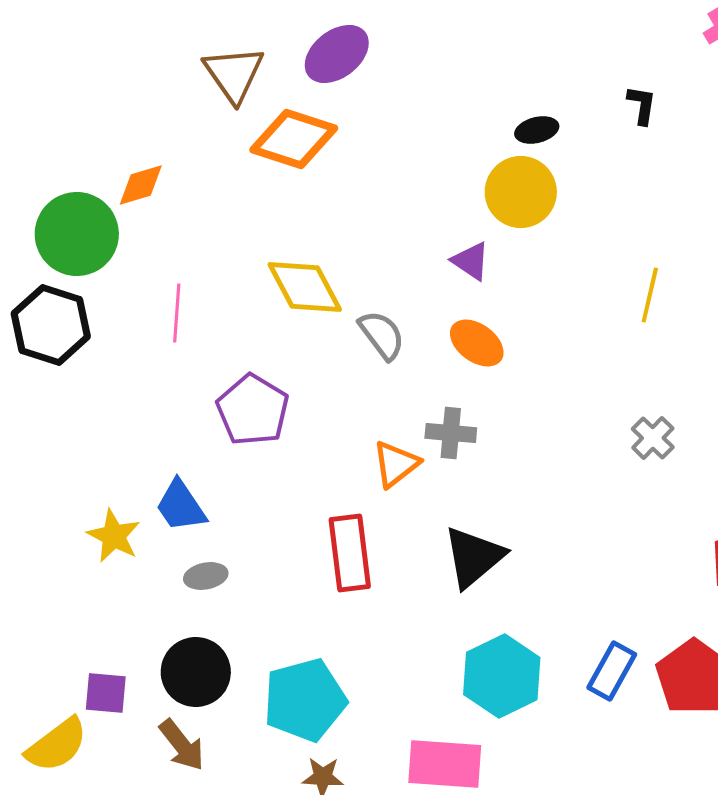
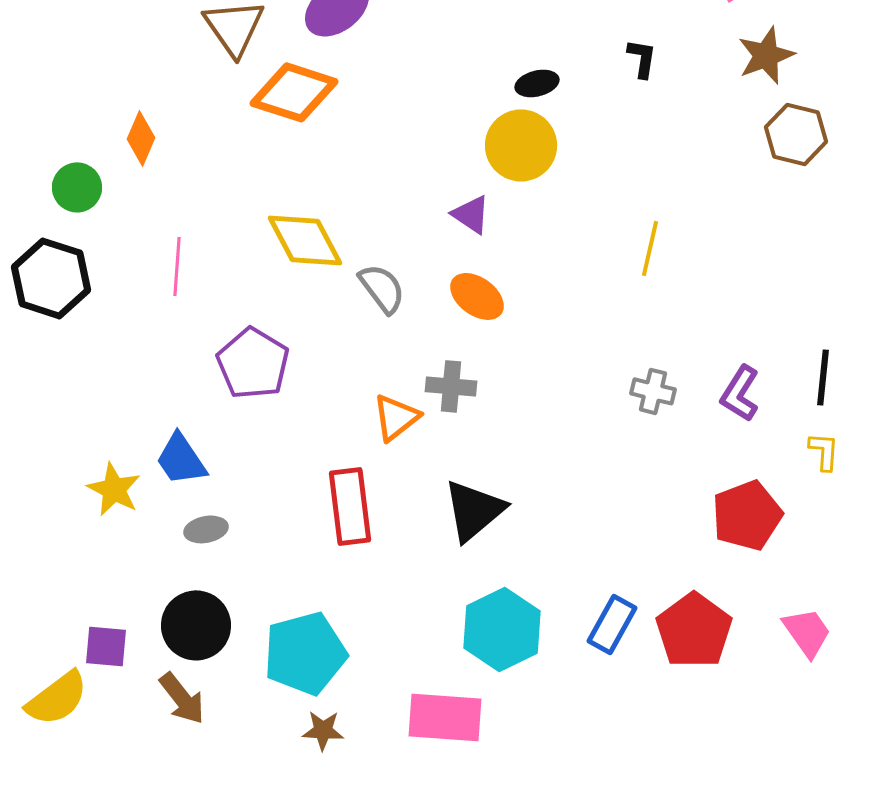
orange diamond: (141, 185) -> (141, 138), turned -50
green circle: (77, 234) -> (77, 187), size x0.6
gray cross: (653, 438) -> (653, 391), turned -30

